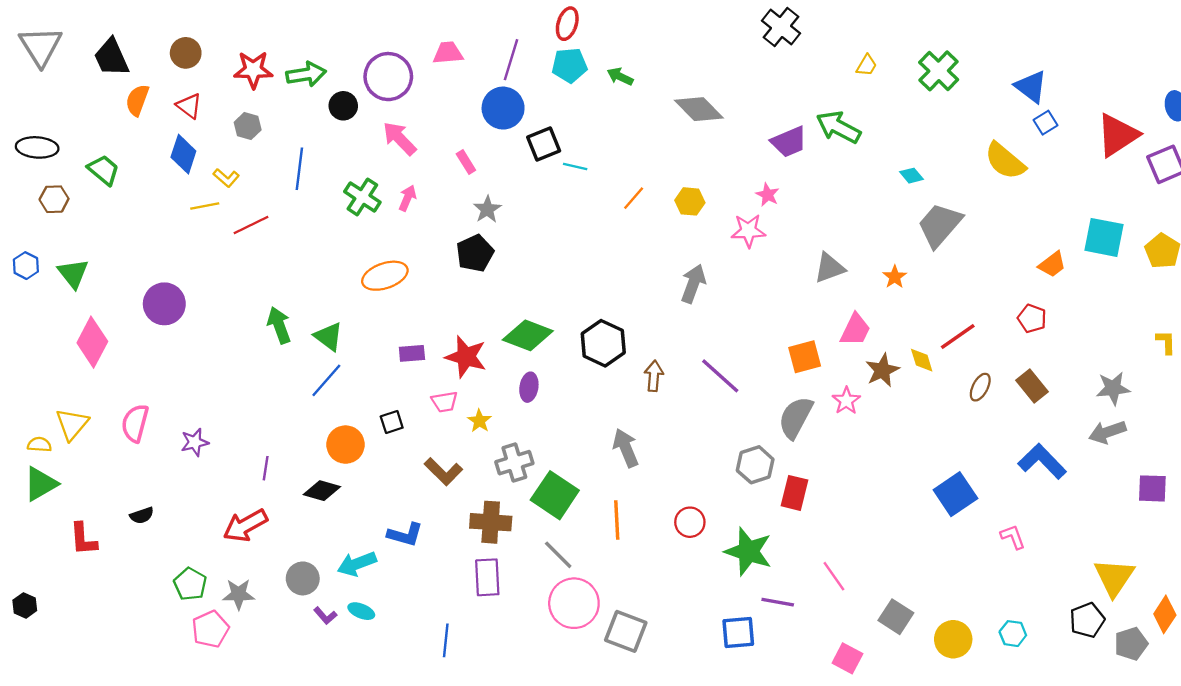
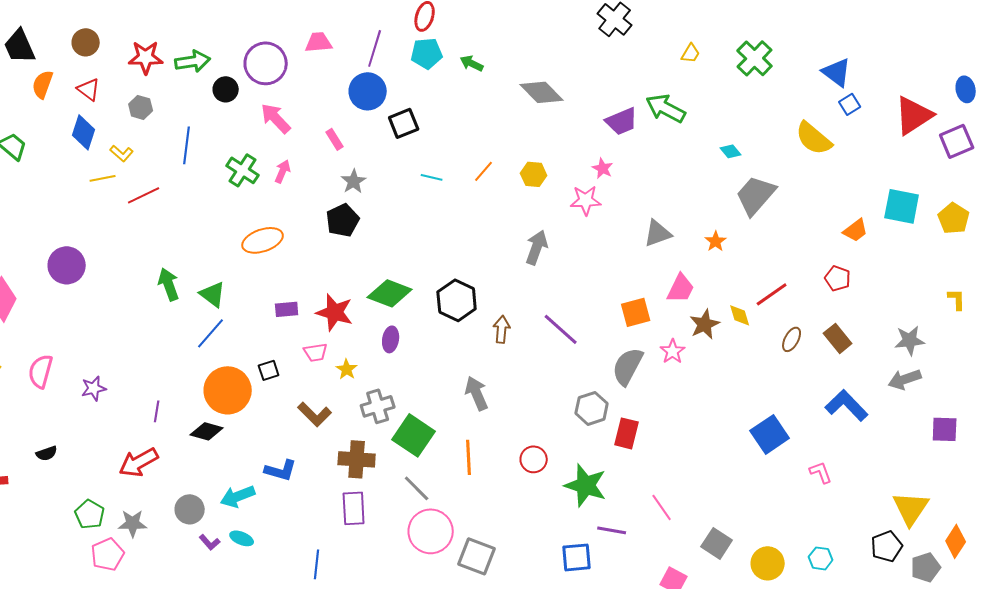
cyan line: (575, 167) -> (432, 177), moved
orange circle: (346, 445) -> (228, 390), size x1.4

